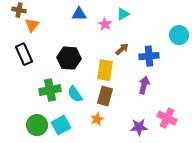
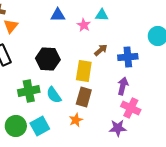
cyan triangle: (123, 14) -> (102, 15), turned 32
pink cross: (167, 118) -> (131, 108), moved

